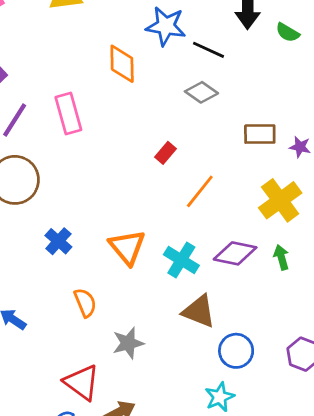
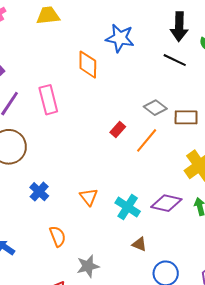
black line: (208, 50) -> (175, 60), moved
gray diamond: (201, 92) -> (155, 108), moved
orange line: (200, 191) -> (147, 140), moved
orange triangle: (127, 247) -> (89, 197), size x0.7
brown triangle: (199, 311) -> (139, 244), size x0.6

